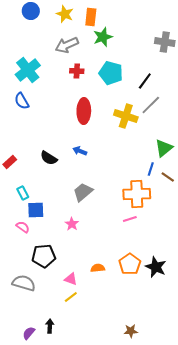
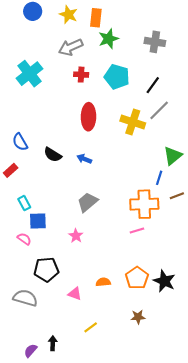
gray cross: (165, 42) -> (155, 42), moved
blue semicircle: (22, 101) -> (20, 142), moved
black semicircle: (49, 158) -> (53, 155), moved
brown line: (168, 177) -> (177, 196), moved, turned -56
yellow line: (71, 297) -> (91, 327), moved
brown star: (131, 331) -> (138, 317), moved

